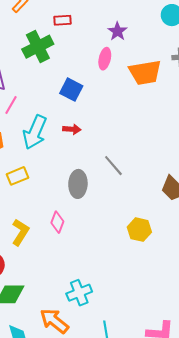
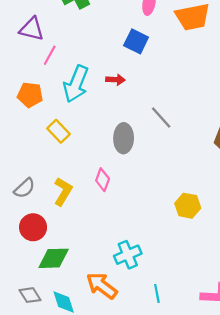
blue square: (71, 90) -> (136, 41), moved
yellow rectangle: (17, 176) -> (58, 131), turned 70
yellow hexagon: (139, 230) -> (188, 206), moved

